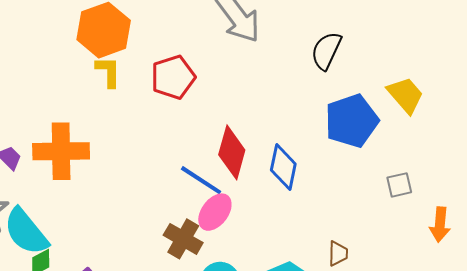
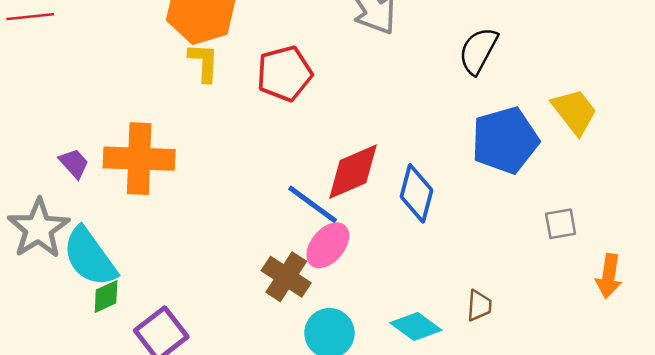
red diamond: (232, 152) -> (353, 172), turned 48

